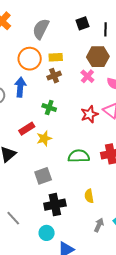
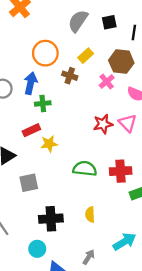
gray semicircle: (41, 29) -> (78, 21), moved
yellow rectangle: (56, 57) -> (86, 56), moved, turned -48
brown cross: (54, 76) -> (70, 76), turned 32
green cross: (49, 108) -> (43, 103), moved, turned -32
gray square: (43, 176) -> (29, 183), moved
gray arrow: (99, 225) -> (89, 257), moved

